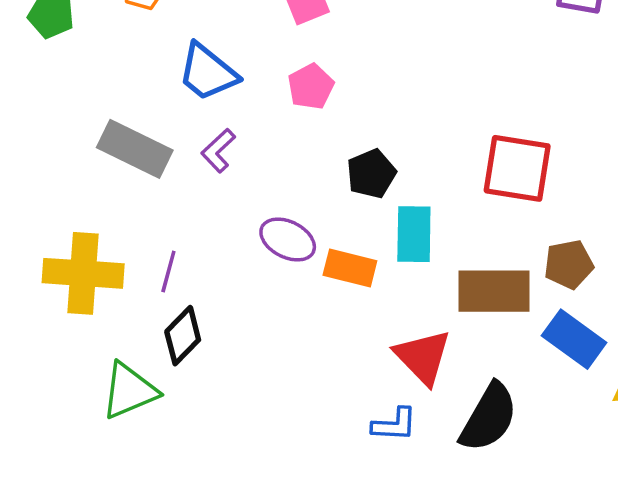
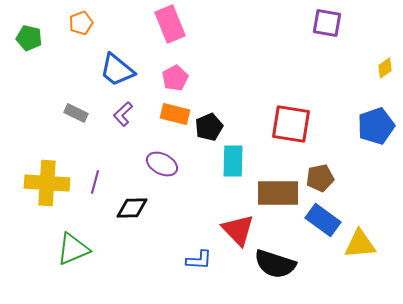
gray rectangle: (135, 149) -> (76, 113), size x0.6
orange rectangle: (350, 268) -> (175, 114), moved
black diamond: (183, 336) -> (132, 208), moved, turned 44
black semicircle: (489, 417) -> (275, 264), turned 78
blue L-shape: (394, 425) -> (199, 260), moved

